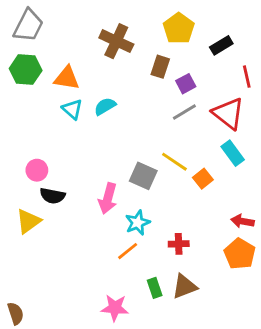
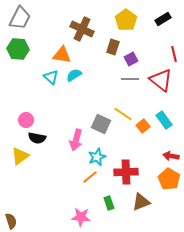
black rectangle: (221, 45) -> (163, 19), moved
orange triangle: (67, 78) -> (62, 55), moved
gray line: (184, 112) -> (130, 79), turned 30
cyan rectangle: (233, 153) -> (164, 120), moved
red cross: (179, 244) -> (126, 172), size x1.6
brown triangle: (184, 286) -> (141, 202), moved

